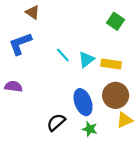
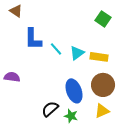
brown triangle: (33, 12) -> (16, 11), moved
blue L-shape: (20, 44) -> (33, 39), moved, turned -70
yellow triangle: (125, 120) -> (102, 111), moved
green star: (90, 129) -> (71, 116), moved

